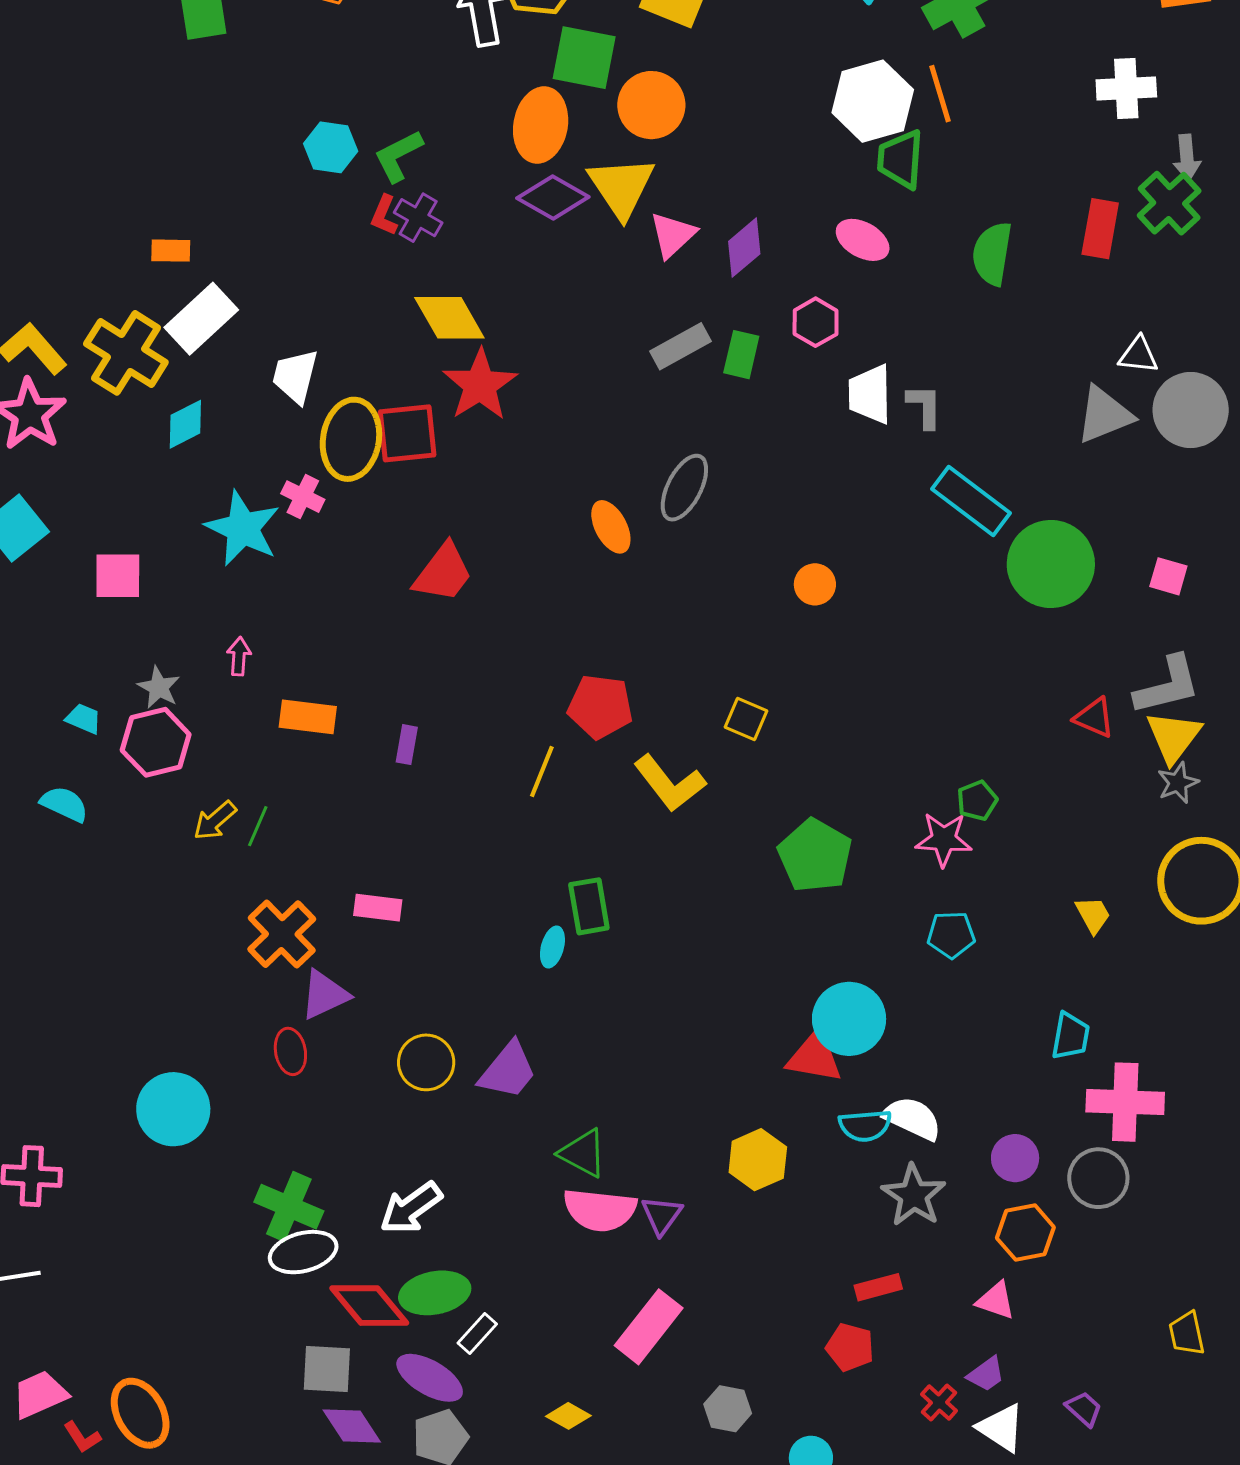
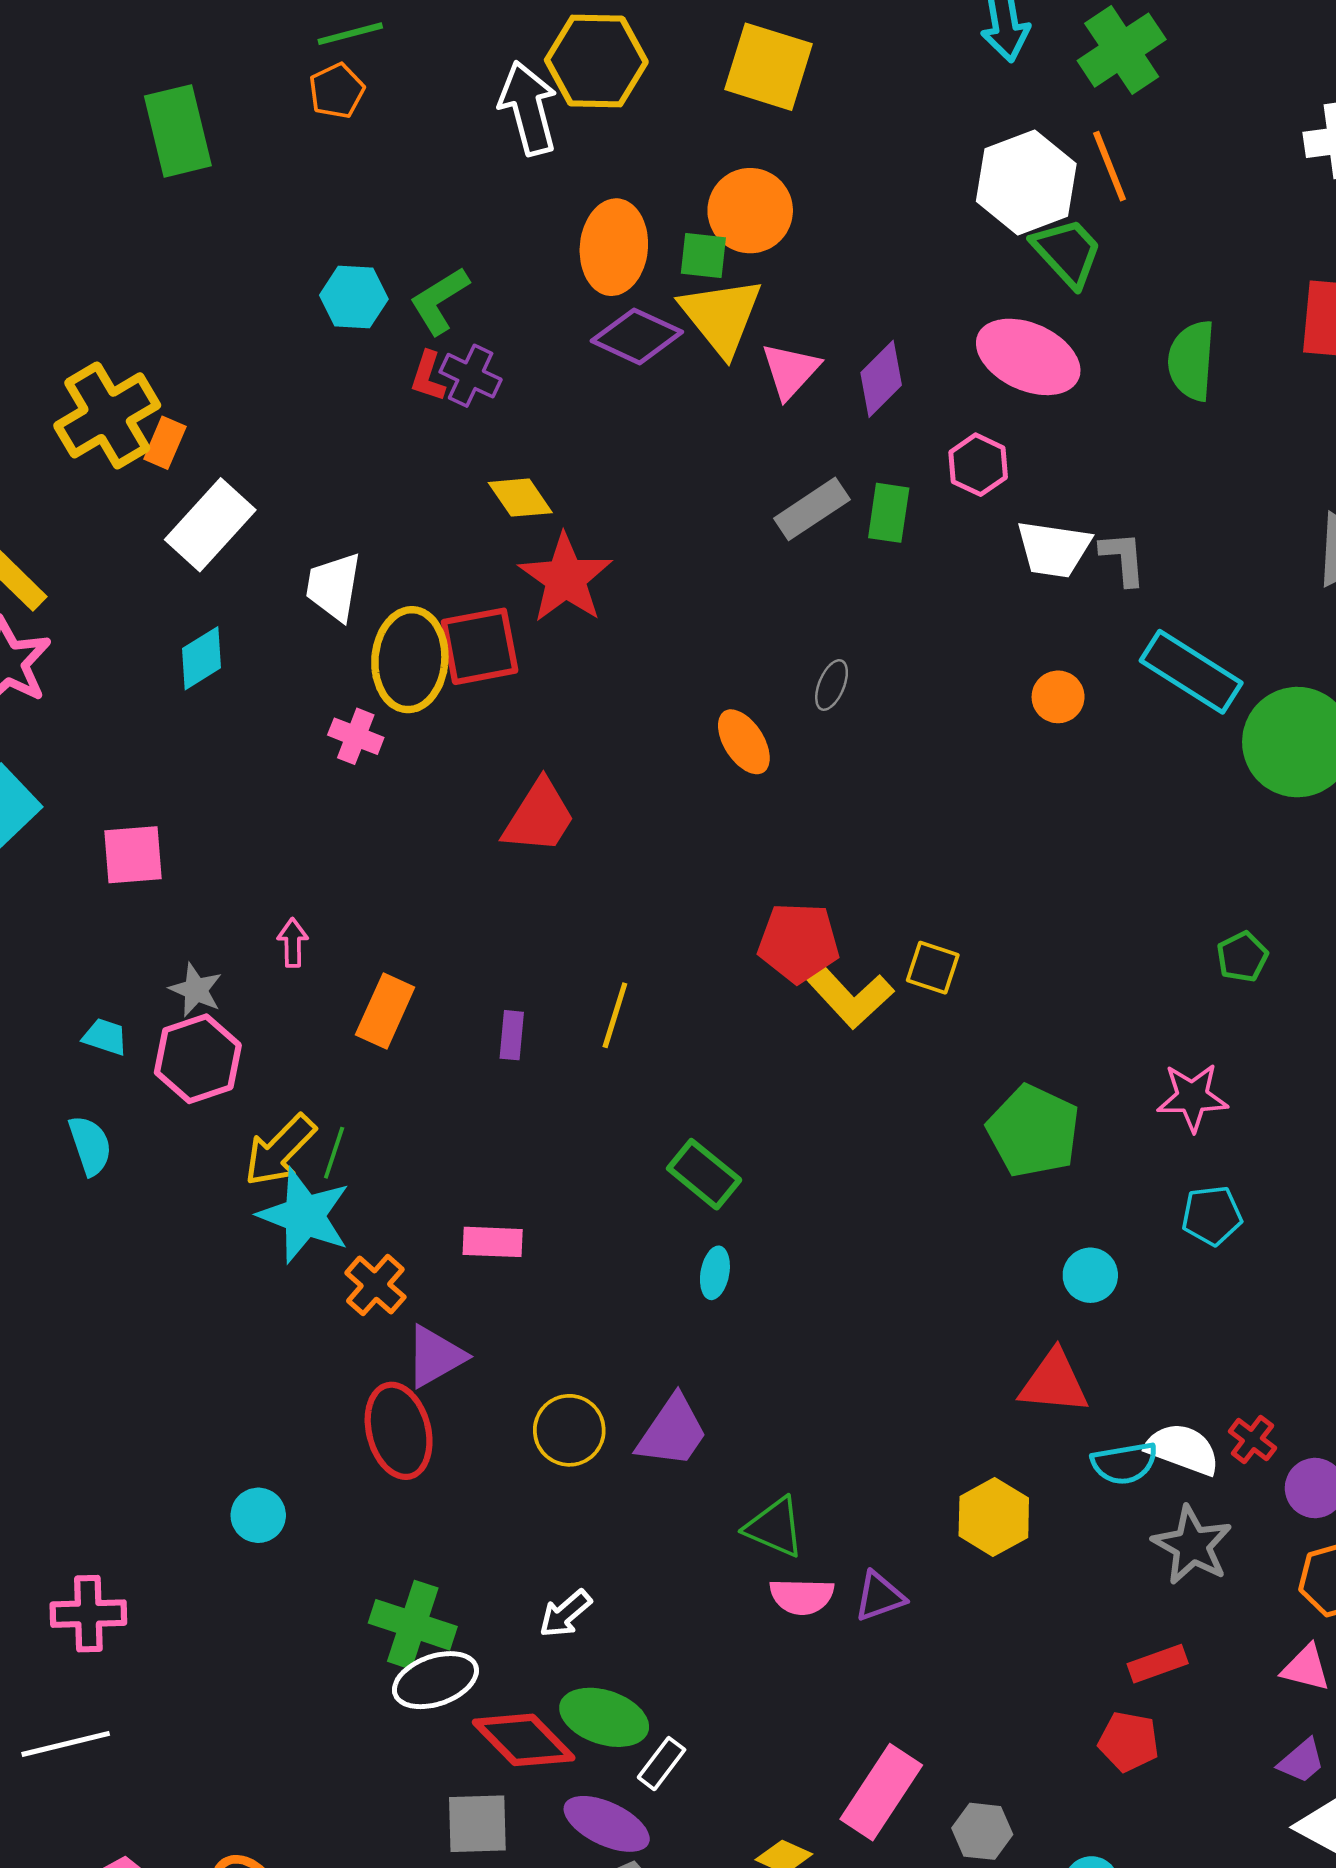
green square: (584, 58) -> (703, 255), moved, size x0.6
green trapezoid: (901, 159) -> (1067, 252), turned 138
pink ellipse: (863, 240) -> (1028, 357), size x1.5
orange rectangle: (171, 251) -> (165, 443), turned -63
yellow diamond: (449, 318) -> (520, 498), size x0.7
yellow cross: (126, 353) -> (107, 415), moved, turned 32
white trapezoid: (870, 394) -> (1054, 549), turned -76
gray ellipse: (684, 488) -> (832, 685), size x0.6
cyan star: (243, 528) -> (304, 1216), moved
orange circle: (815, 584) -> (1058, 697), moved
red pentagon: (600, 707) -> (799, 943), moved
orange rectangle: (308, 717) -> (385, 1011), turned -68
yellow line: (542, 771) -> (615, 1015), moved
yellow L-shape: (670, 783) -> (847, 994), moved
green pentagon: (977, 800) -> (1242, 957), moved
cyan semicircle: (64, 804) -> (90, 1145), turned 51
yellow arrow: (215, 821) -> (280, 1150), size x1.4
green rectangle: (589, 906) -> (704, 1174), moved, turned -36
orange cross: (282, 934) -> (375, 1285), size x0.7
cyan circle: (849, 1019) -> (1090, 1275), moved, size x0.6
red ellipse: (290, 1051) -> (399, 1431), size x1.6
cyan circle: (173, 1109) -> (258, 1515), size x0.6
white arrow: (411, 1208) -> (565, 1614), size x0.7
pink semicircle: (600, 1210) -> (802, 1596), size x0.7
purple triangle: (662, 1215) -> (880, 1596), turned 39
green ellipse: (435, 1293) -> (604, 1717), turned 34
pink rectangle: (649, 1327) -> (881, 1792), moved
red cross: (939, 1402) -> (1252, 1440), moved

